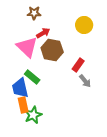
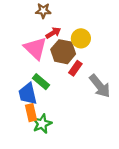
yellow circle: (84, 25) -> (81, 38), moved
red rectangle: (78, 65) -> (75, 68), moved
gray arrow: (85, 81) -> (100, 86), size x1.6

